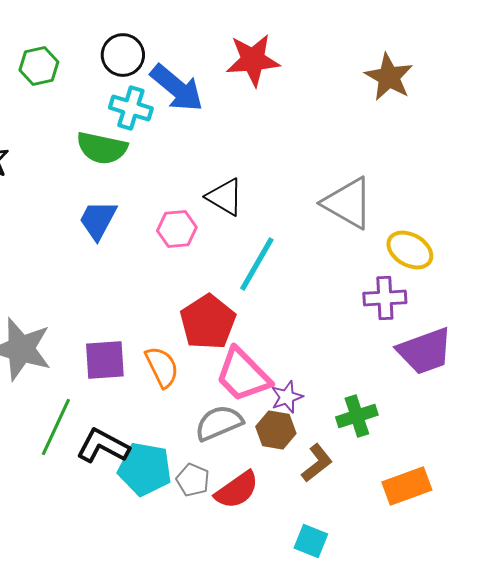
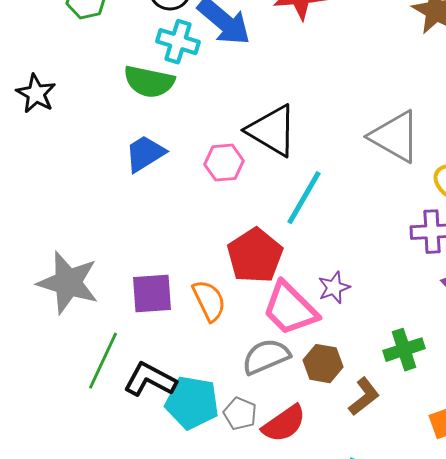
black triangle: (225, 197) -> (272, 131), size x1.4
blue trapezoid: (98, 220) -> (145, 154), turned 30
purple star: (287, 397) -> (334, 288), moved

